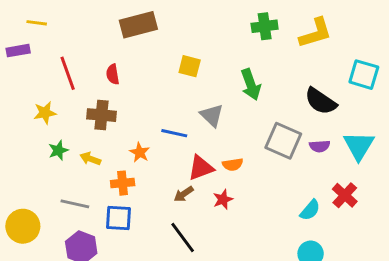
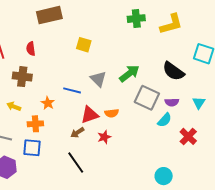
green arrow: (251, 84) -> (129, 73), moved, turned -110
cyan triangle: (359, 146) -> (199, 103), size x0.6
cyan semicircle: (310, 210) -> (165, 120), moved

